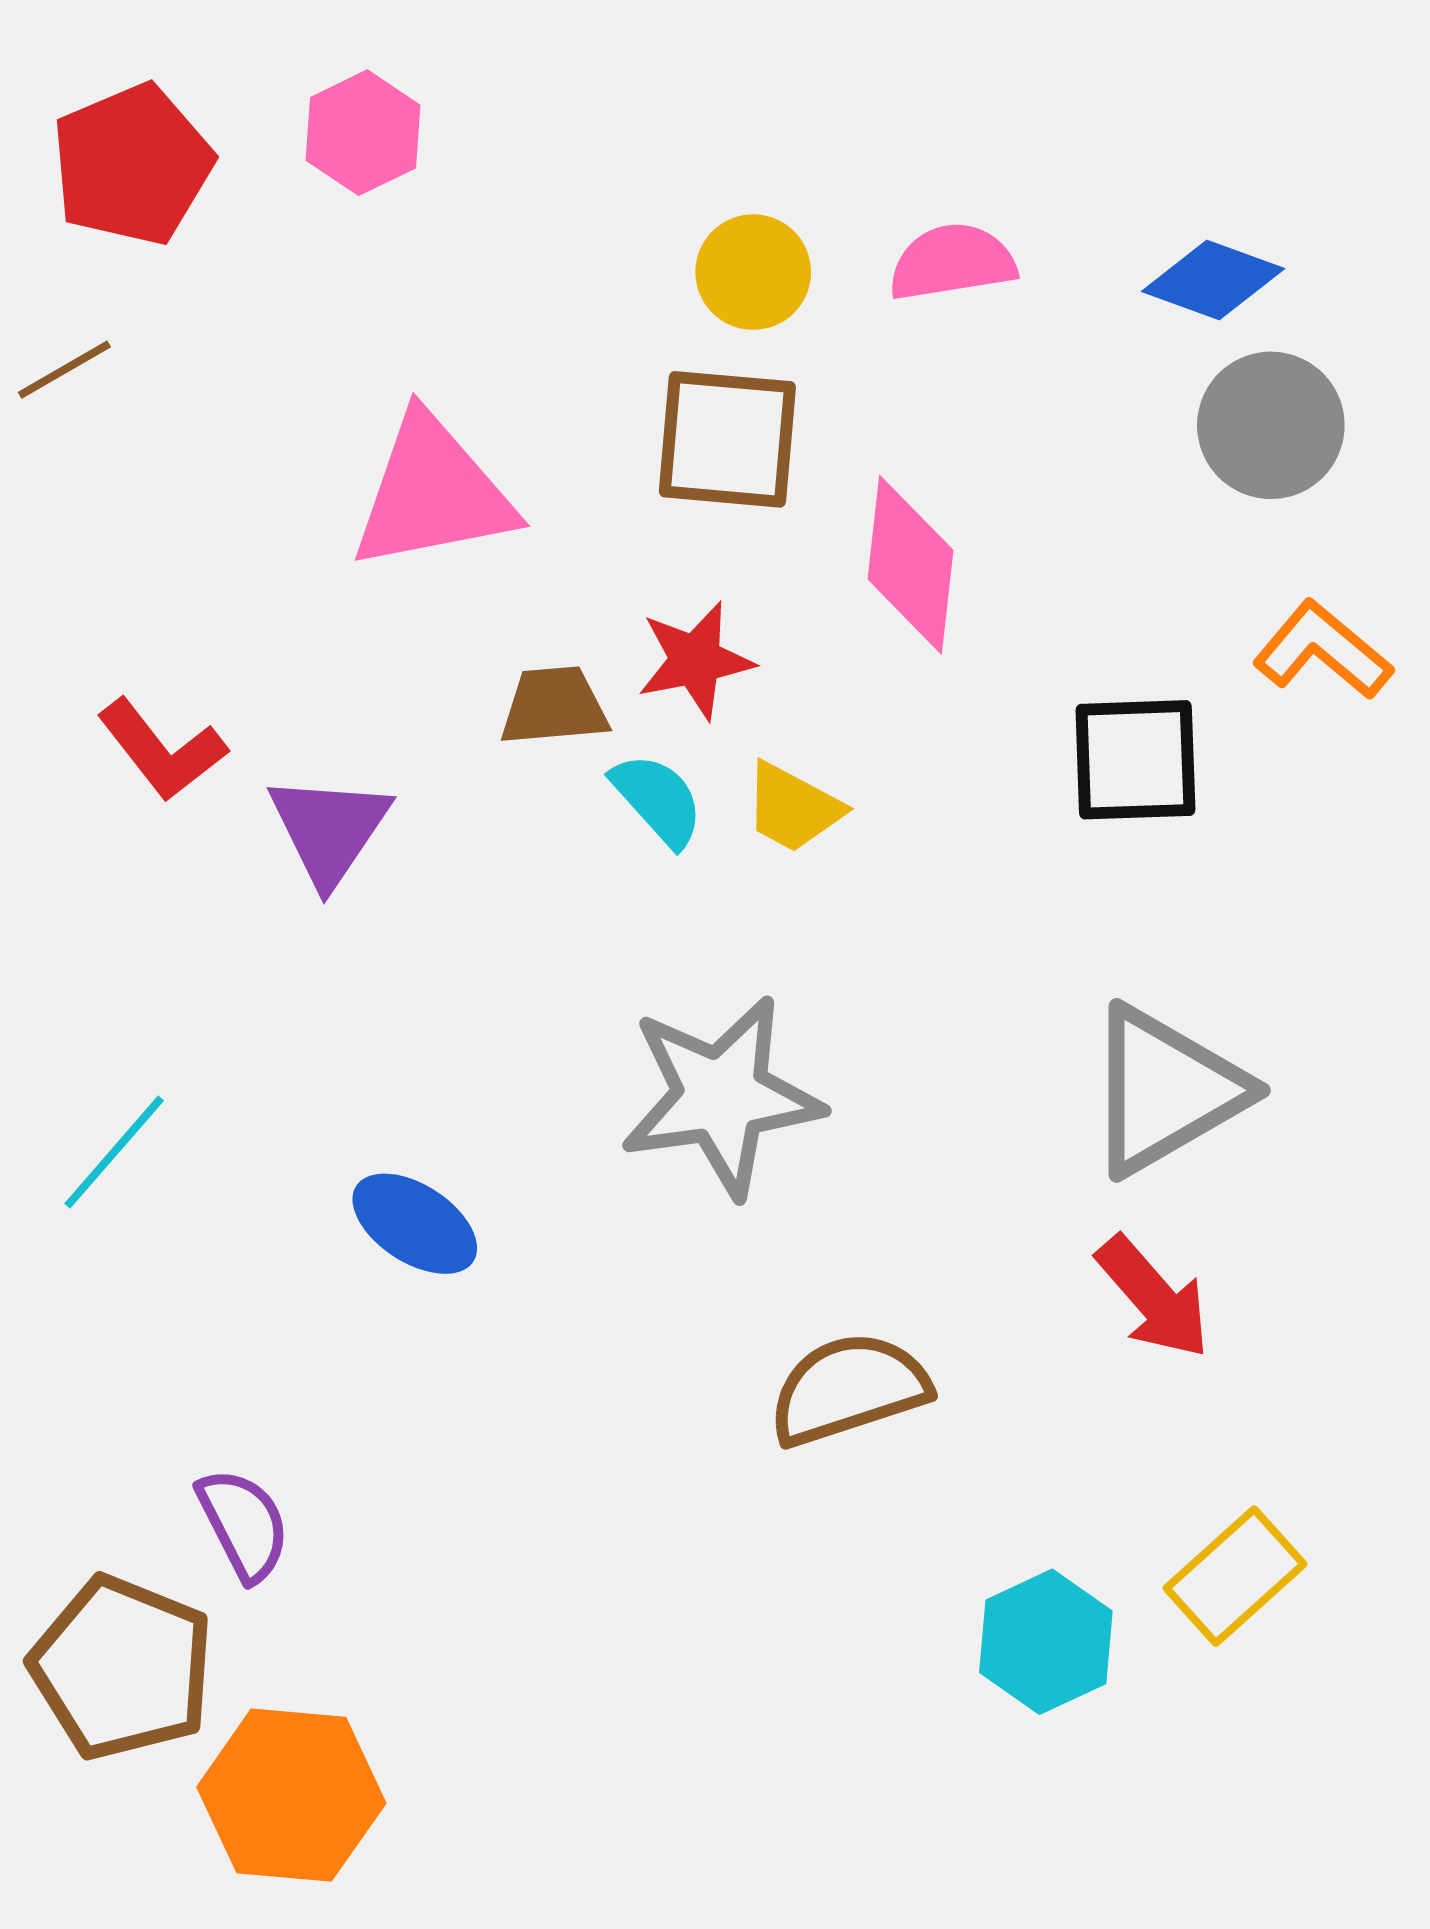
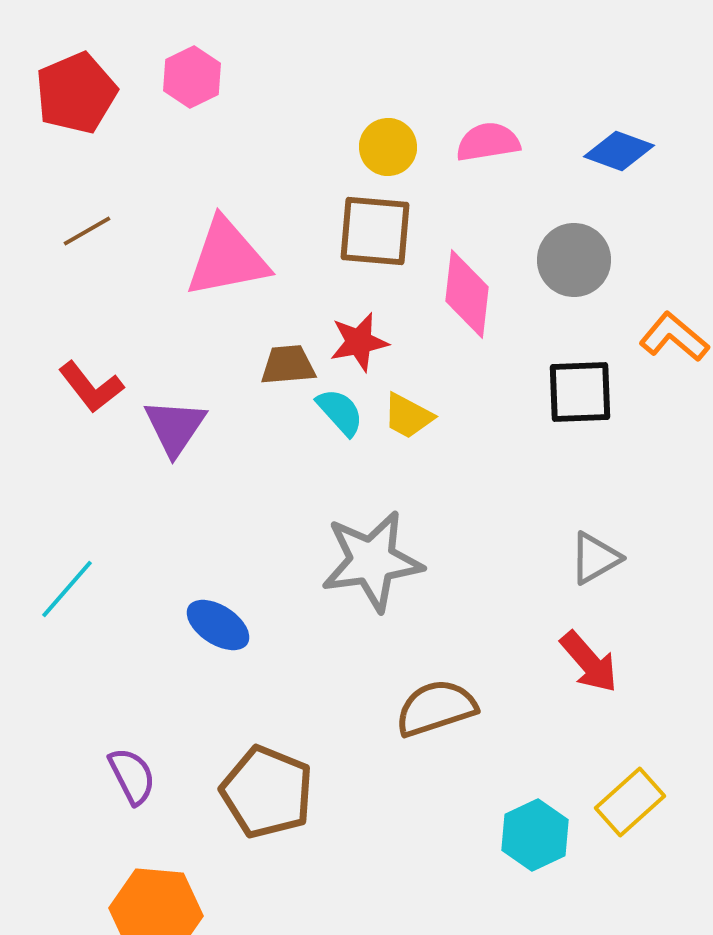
brown line: (64, 370) -> (87, 231), moved
gray circle: (1271, 425) -> (574, 260), moved
gray triangle: (1165, 1090) -> (595, 558), size x0.6
brown pentagon: (122, 1668) -> (267, 792), moved

